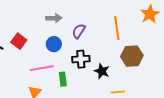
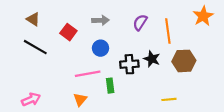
purple semicircle: (79, 31) -> (140, 22), moved
red square: (19, 41) -> (68, 32), moved
black star: (102, 71) -> (152, 59), moved

